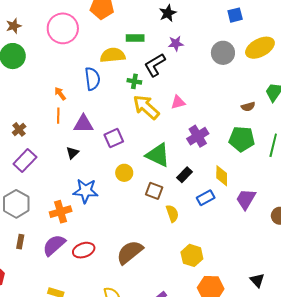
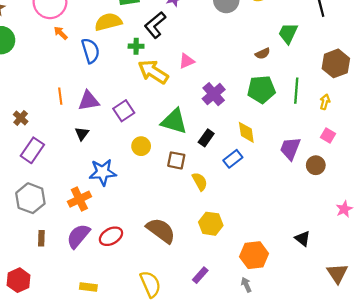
orange arrow: (60, 94) -> (61, 33), moved
purple trapezoid: (246, 199) -> (290, 149), moved
brown semicircle: (130, 252) -> (161, 231), turned 84
yellow hexagon: (192, 255) -> (211, 224), moved

